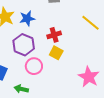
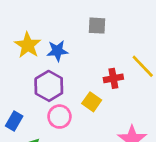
red cross: (54, 35) -> (113, 78), moved

